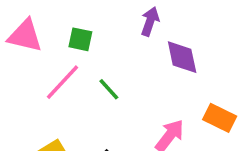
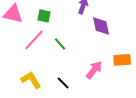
orange rectangle: (220, 118) -> (122, 60), turned -30

